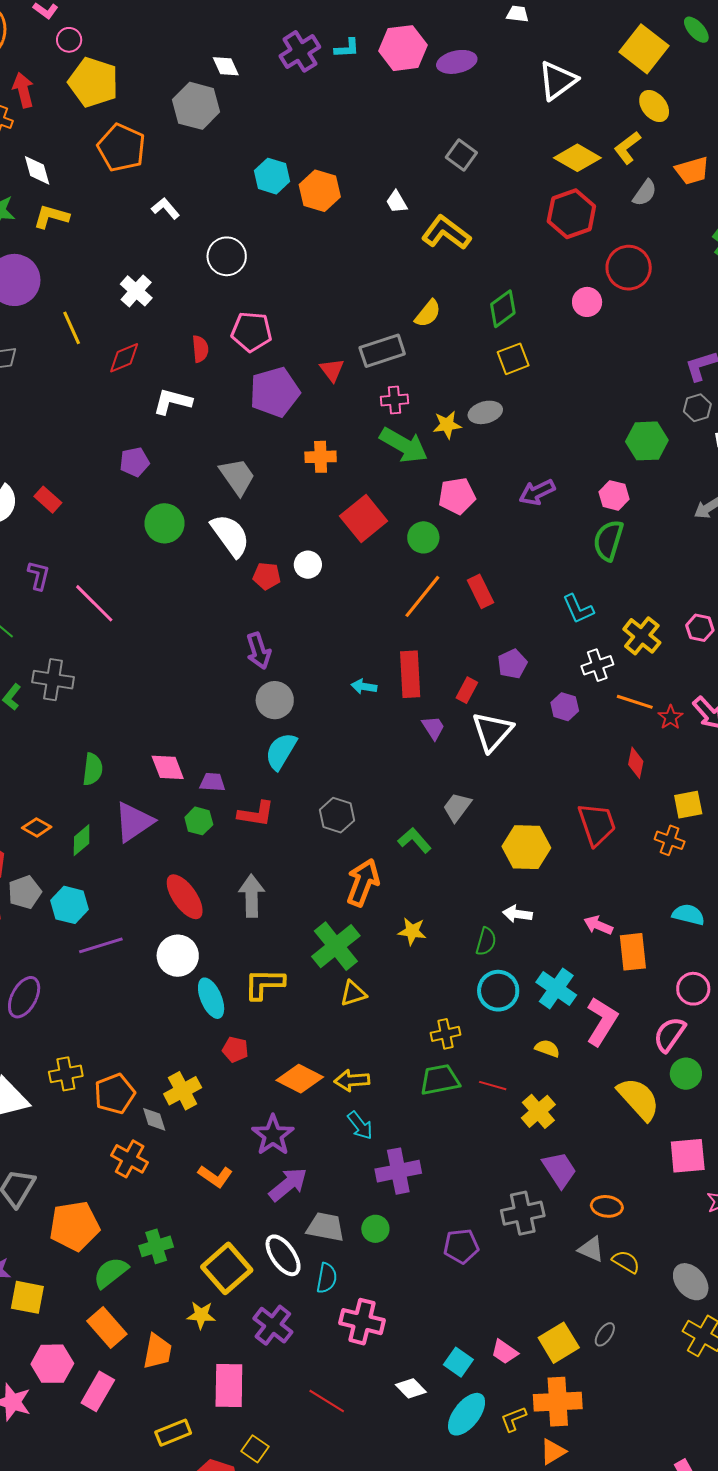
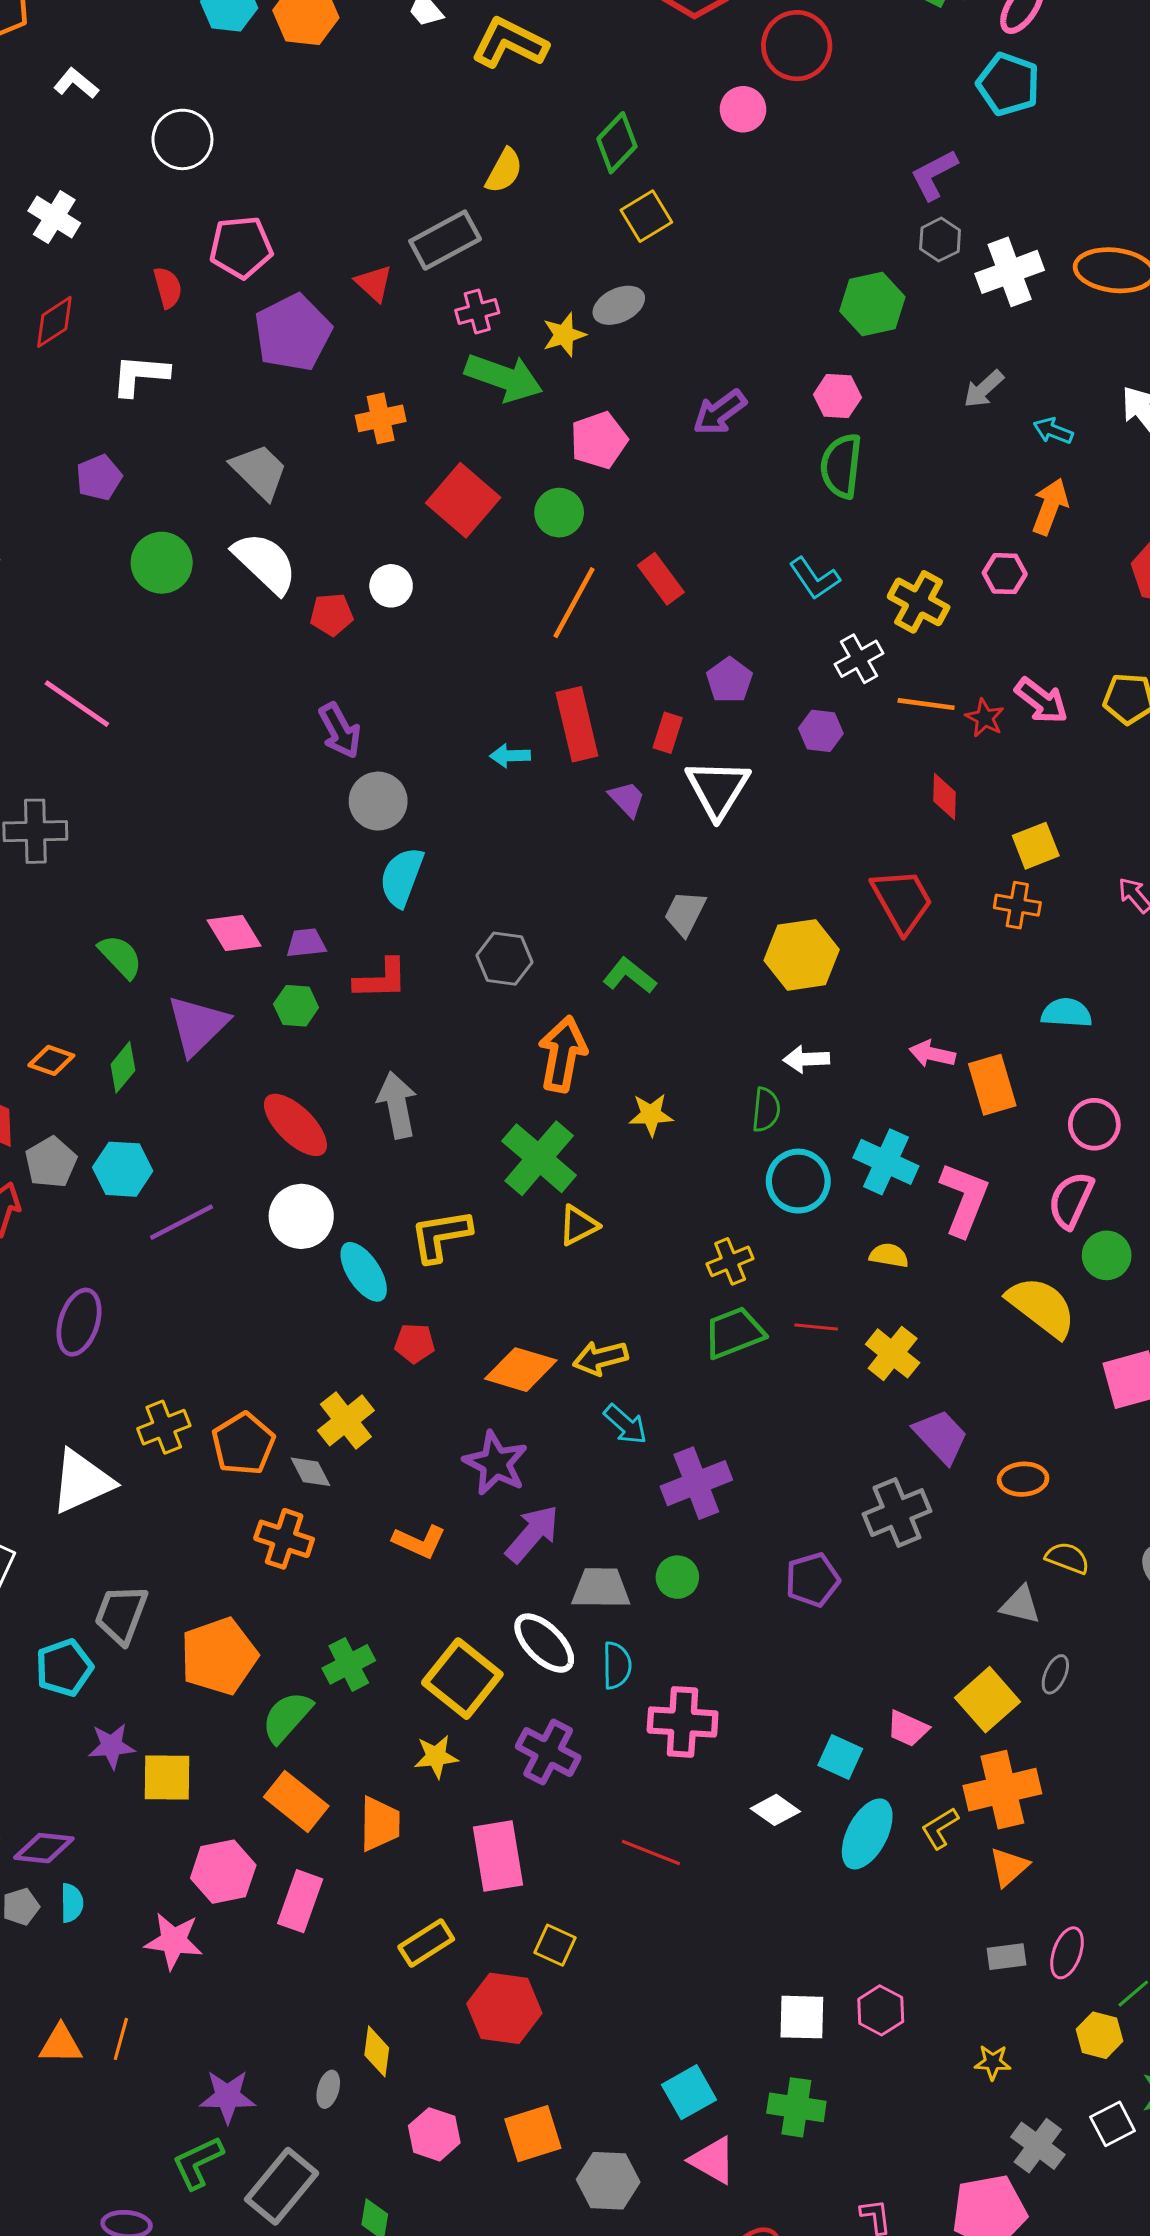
green semicircle: (93, 769) -> (120, 957), turned -40
gray triangle: (591, 1249) -> (1020, 1605), moved

